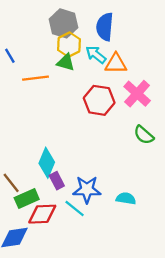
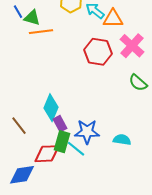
green triangle: (66, 62) -> (32, 18), moved
green rectangle: (27, 198) -> (62, 142), moved, turned -50

